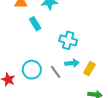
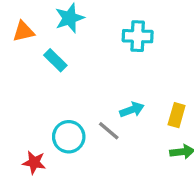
cyan cross: (68, 40) -> (138, 36), moved
yellow rectangle: (89, 69) -> (177, 115), moved

